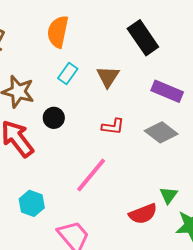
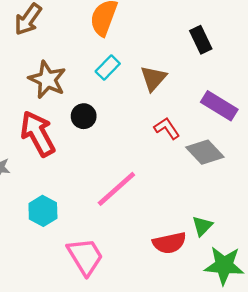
black rectangle: (143, 38) -> (201, 40), size x0.7
red L-shape: (113, 126) -> (167, 128), moved, turned -140

